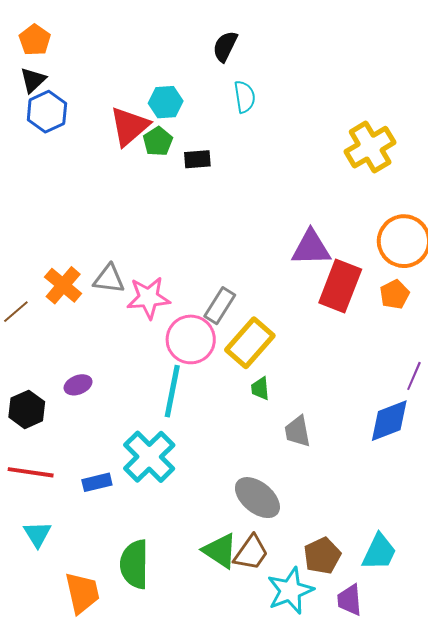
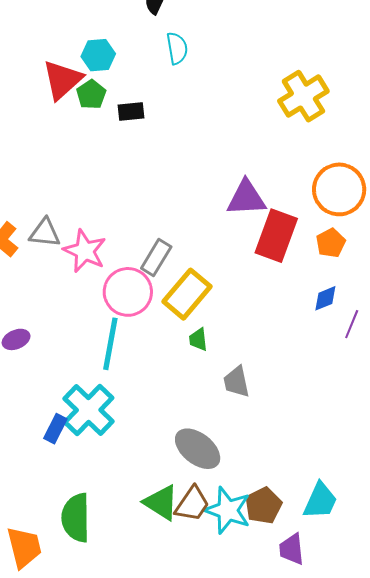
pink star: (148, 298) -> (85, 251), turned 30
blue diamond: (389, 421) -> (325, 298), moved, size x0.6
blue rectangle: (97, 482) -> (55, 429), moved, turned -48
cyan star: (290, 591) -> (228, 510), moved, turned -30

